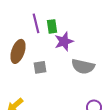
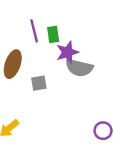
gray semicircle: (83, 66) -> (79, 68), moved

